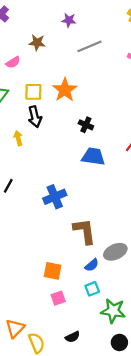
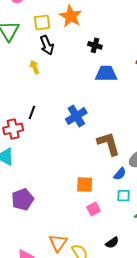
cyan square: (92, 289) -> (124, 196), turned 32

